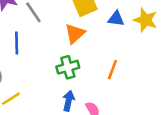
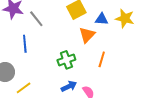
orange triangle: (75, 34) -> (87, 35), moved
blue arrow: (69, 101) -> (69, 86), turned 56

